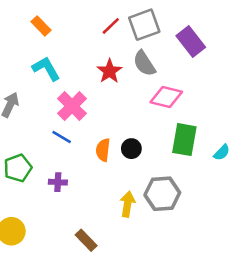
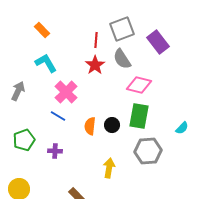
red line: (111, 26) -> (96, 40), moved, turned -42
green rectangle: (184, 140) -> (139, 116), moved
gray hexagon: (162, 194) -> (148, 151), moved

